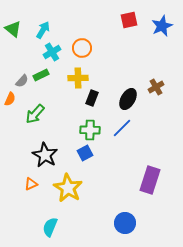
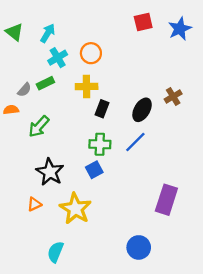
orange semicircle: (10, 99) -> (11, 110), turned -120

